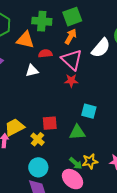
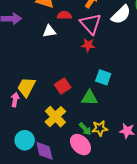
red square: (50, 123) -> (63, 86), turned -35
yellow trapezoid: (14, 127) -> (26, 87), turned -40
yellow cross: (38, 139) -> (55, 117), moved, size x1.5
cyan circle: (38, 167) -> (25, 140), moved

